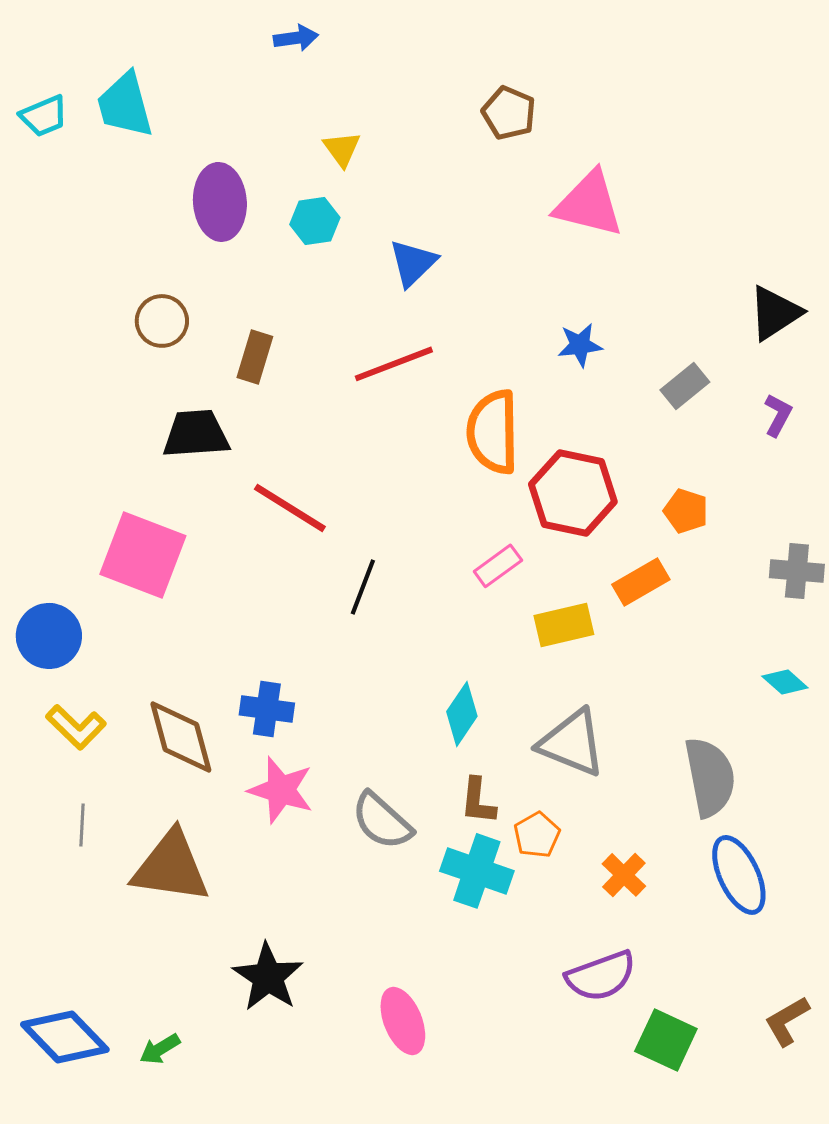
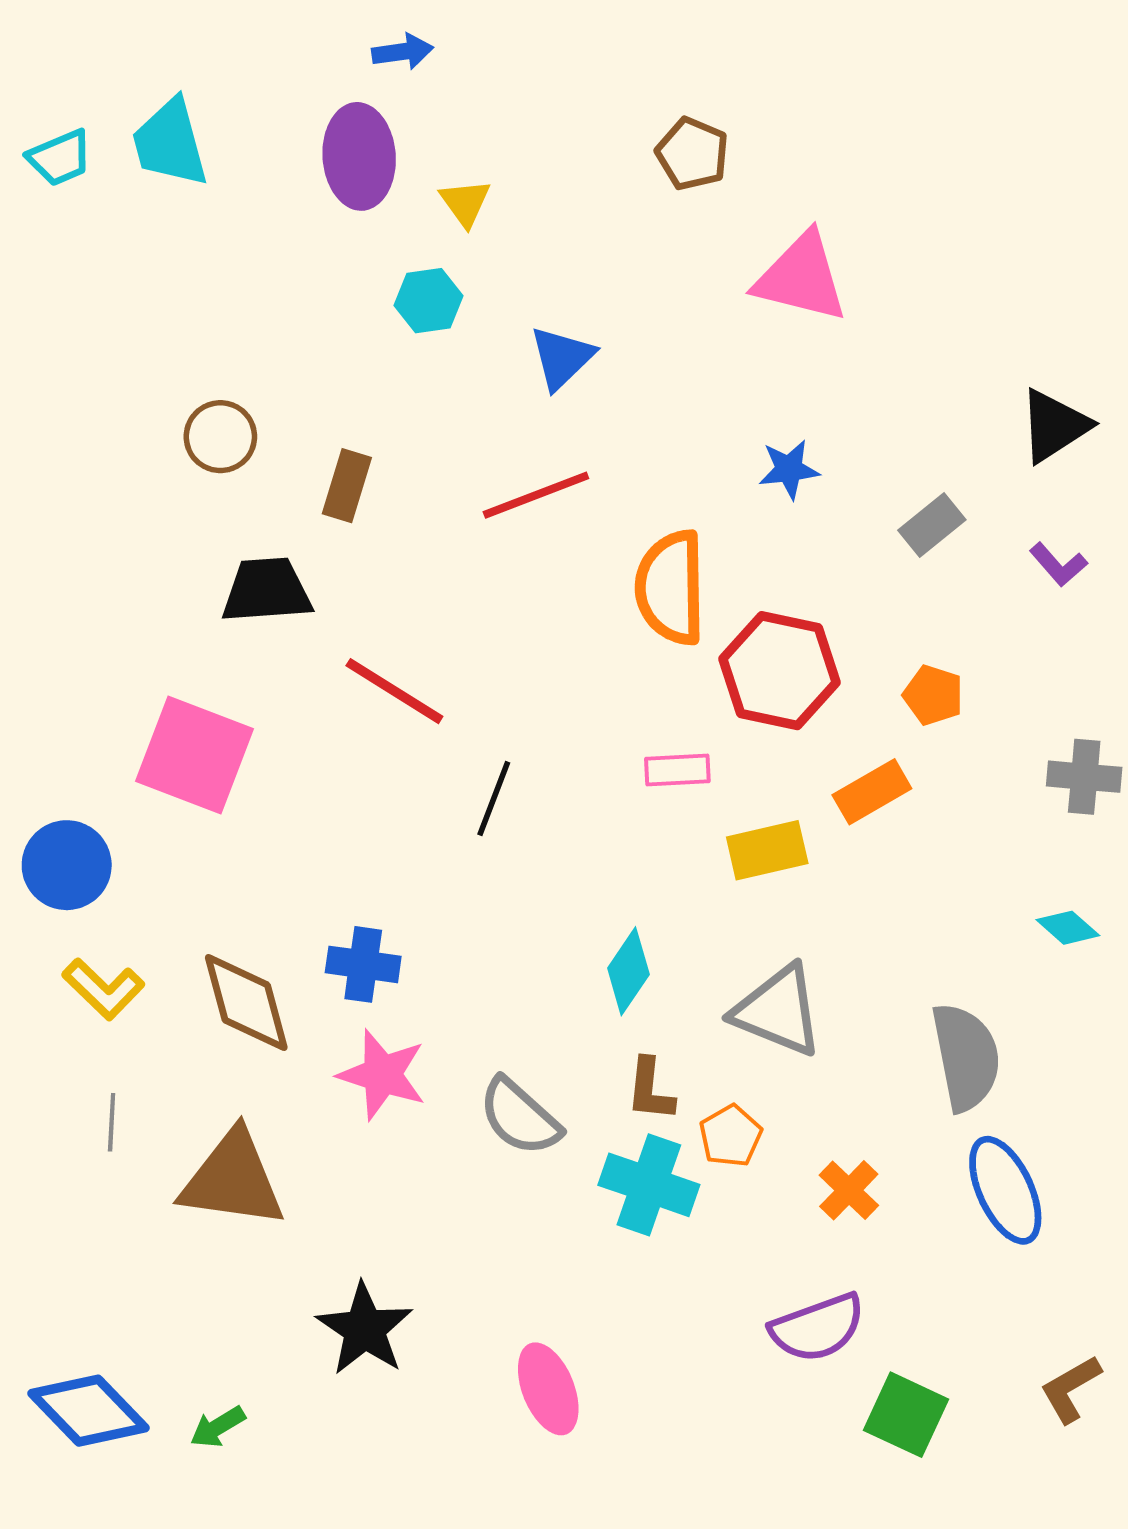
purple ellipse: (220, 202) -> (359, 156), moved
purple L-shape: (778, 415) -> (1058, 565), turned 111
pink rectangle: (498, 566) -> (677, 770), turned 33

